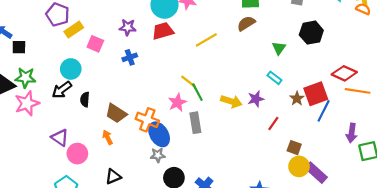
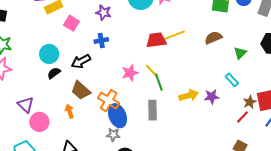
brown semicircle: (246, 23) -> (213, 38), moved
red trapezoid: (163, 31) -> (156, 40), moved
cyan circle: (71, 69) -> (49, 54), moved
black arrow: (62, 90) -> (81, 61), moved
black semicircle: (85, 99) -> (54, 73), turned 40
yellow arrow: (231, 101) -> (189, 95), turned -42
pink star: (177, 103) -> (130, 73), moved
red line: (273, 123) -> (242, 117), moved

